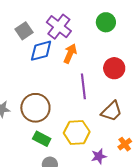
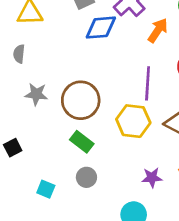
orange arrow: (70, 54) -> (158, 30), moved
yellow hexagon: (77, 132) -> (133, 121), moved

